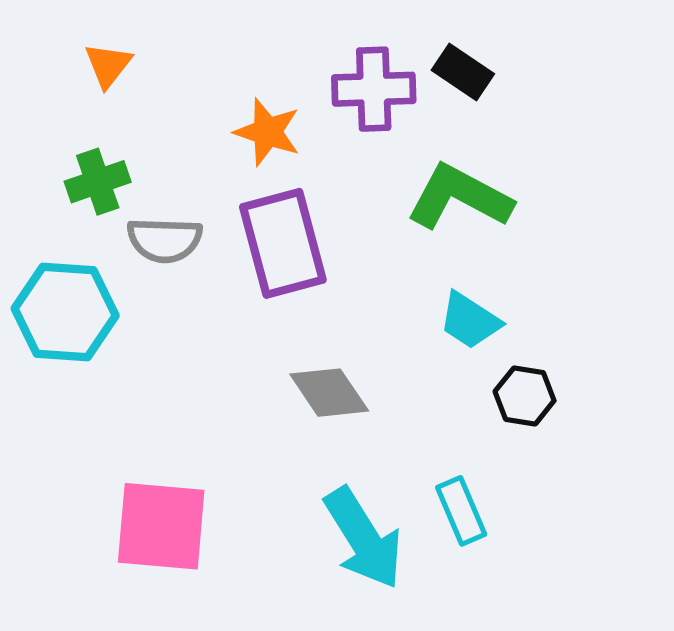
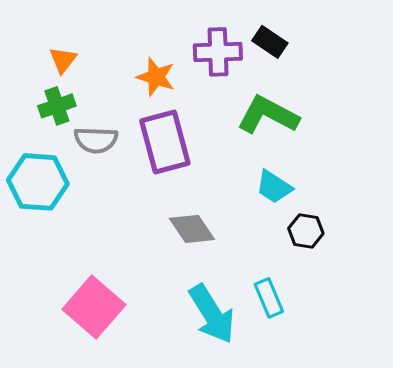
orange triangle: (108, 65) -> (63, 60), moved
pink square: (161, 526) -> (94, 307), turned 36

